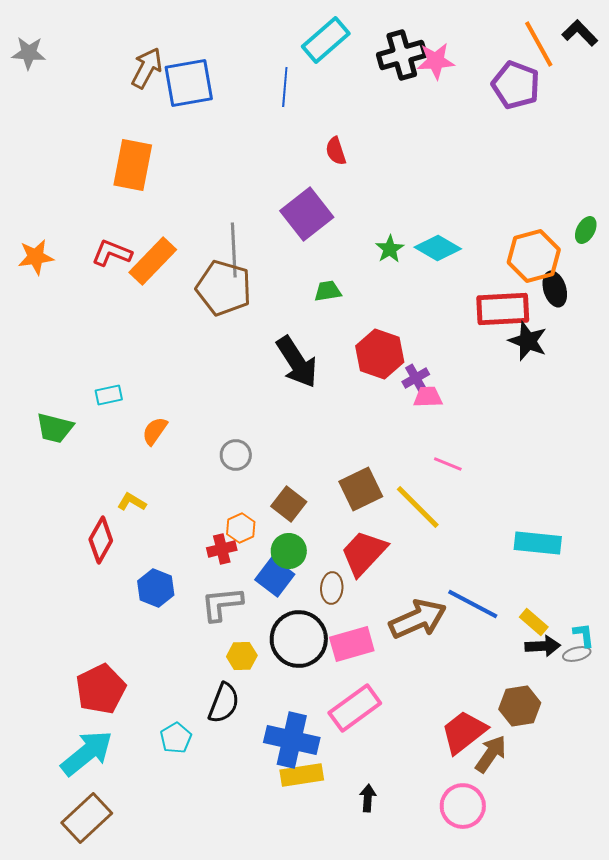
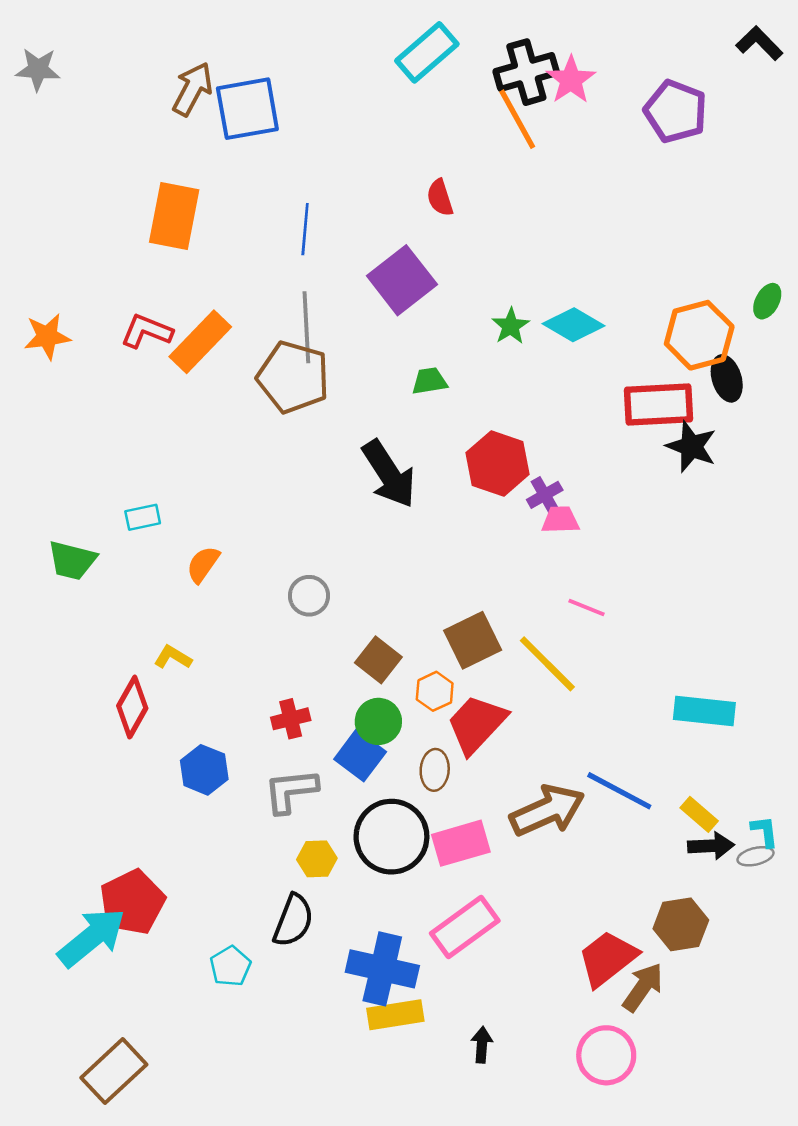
orange line: (539, 44) -> (517, 119), moved
pink star: (436, 61) -> (571, 80), turned -30
blue line: (285, 87) -> (305, 229), moved
orange hexagon: (241, 528) -> (435, 691), moved
cyan arrow: (87, 753) -> (92, 937), moved

